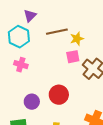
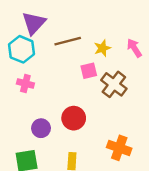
purple triangle: (30, 16) -> (34, 23), size x1.5
yellow star: (77, 39) -> (102, 48), moved

